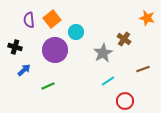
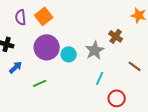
cyan circle: (76, 32) -> (69, 54), moved
brown line: (143, 69) -> (135, 66), turned 56
cyan line: (108, 81) -> (100, 78), turned -32

